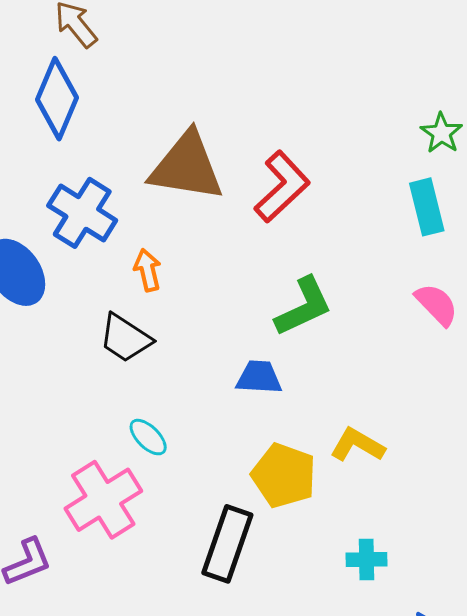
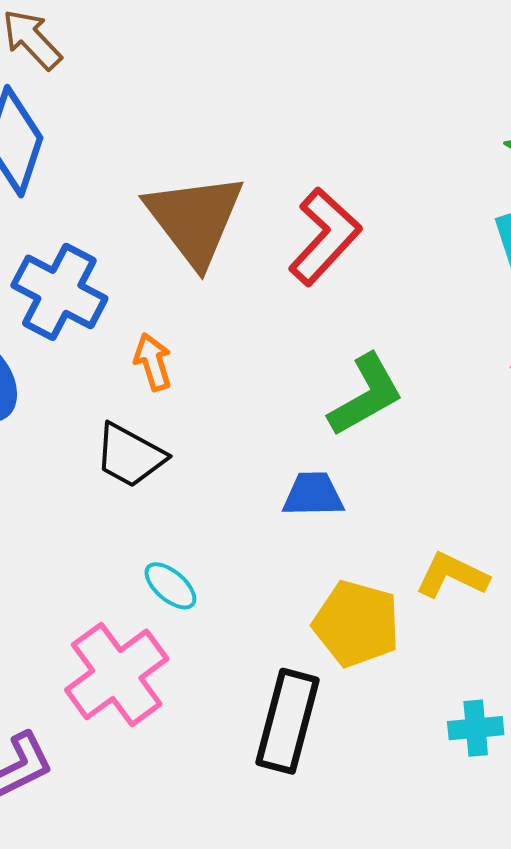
brown triangle: (187, 167) -> (195, 219), turned 48

